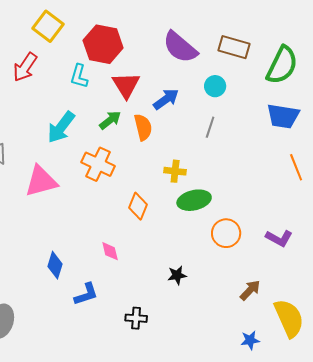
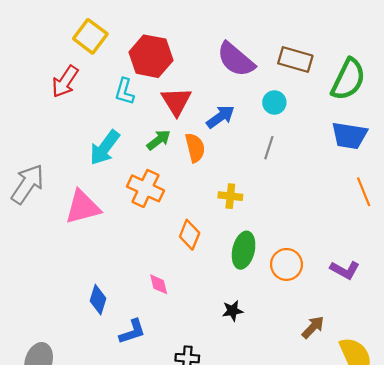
green ellipse: (194, 200) -> (244, 250), moved, turned -64

